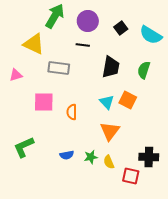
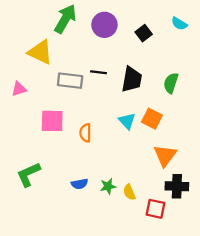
cyan semicircle: (151, 35) -> (179, 24), moved, size x0.6
black line: (83, 45) -> (99, 72), moved
orange triangle: (110, 131) -> (165, 155), moved

